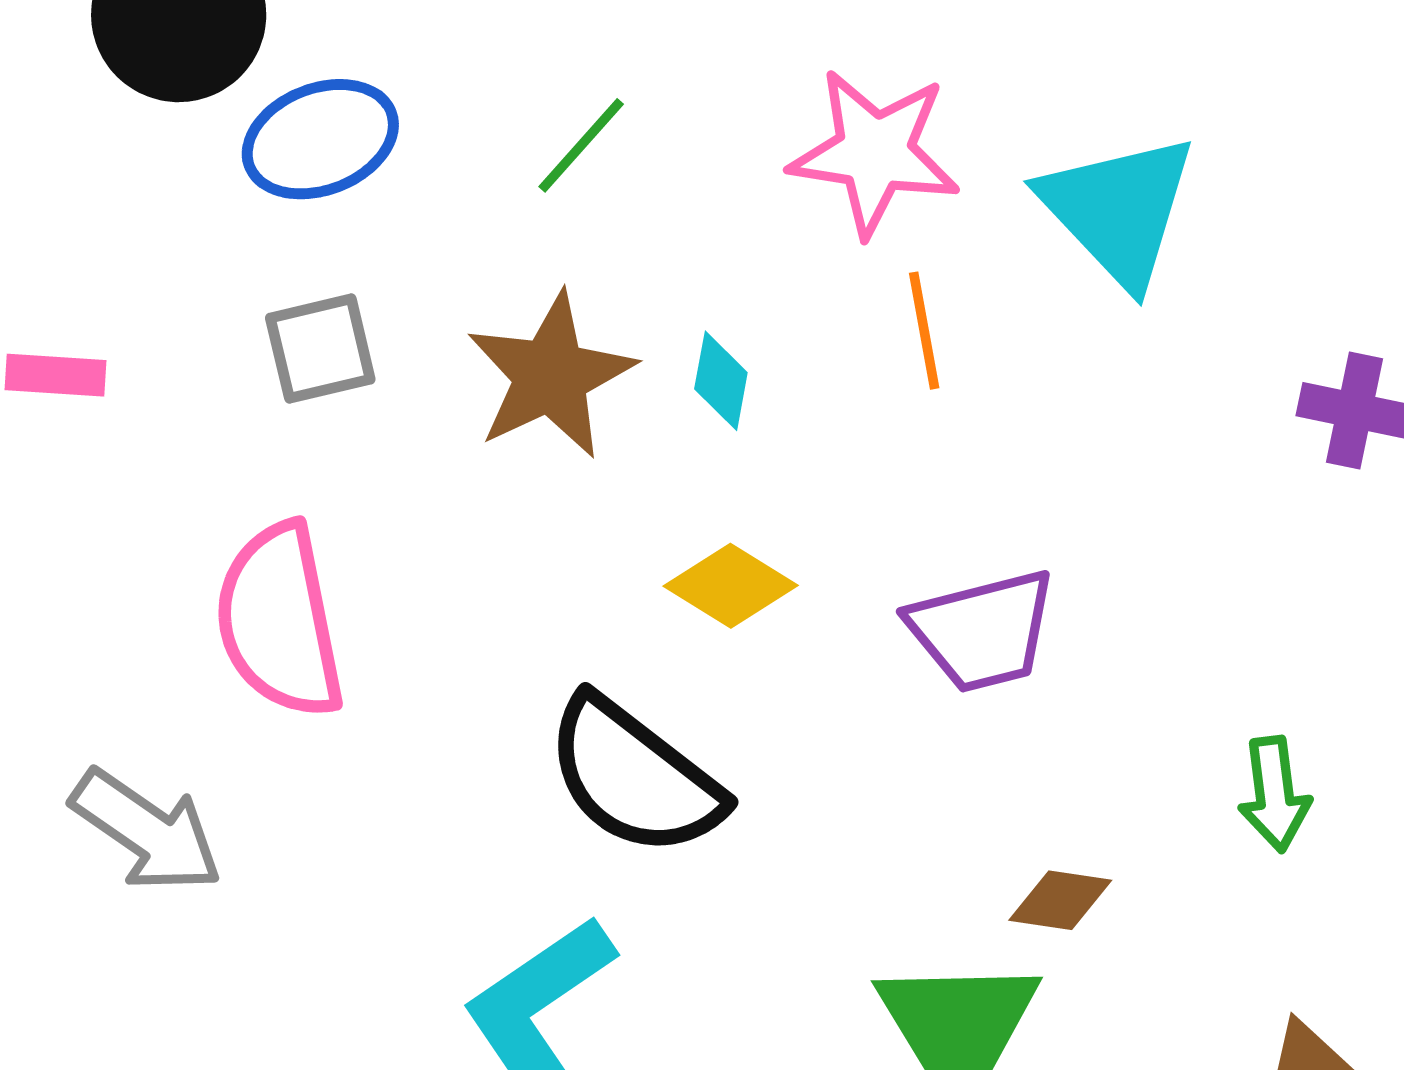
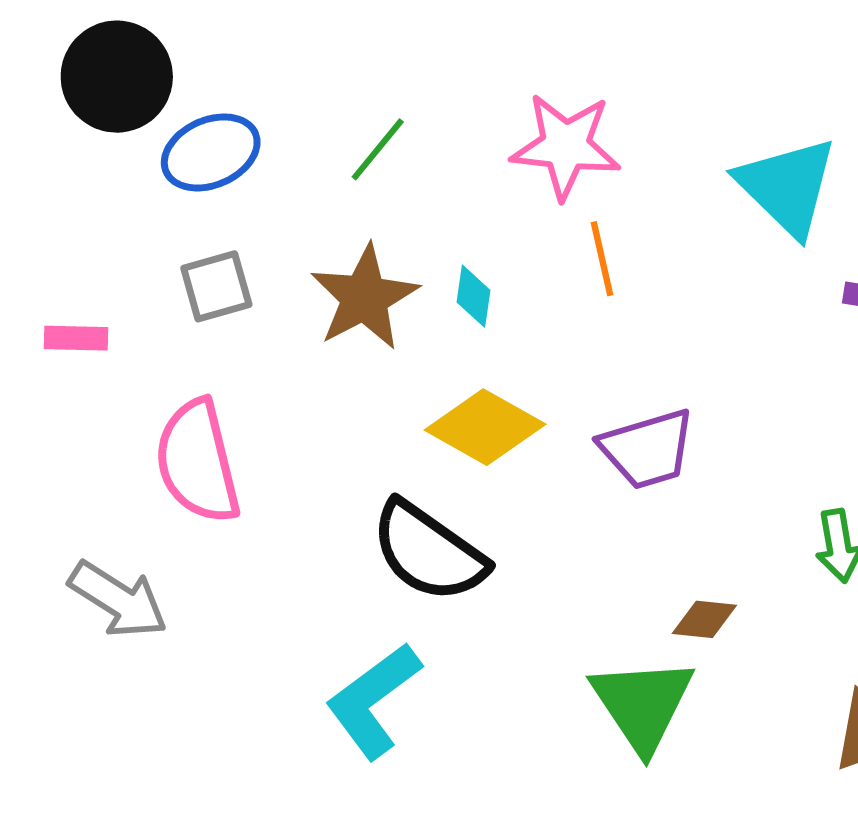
cyan triangle: (1118, 210) -> (787, 186), moved
pink rectangle: (55, 375) -> (76, 338), moved
yellow diamond: (731, 586) -> (485, 427), size x1.4

